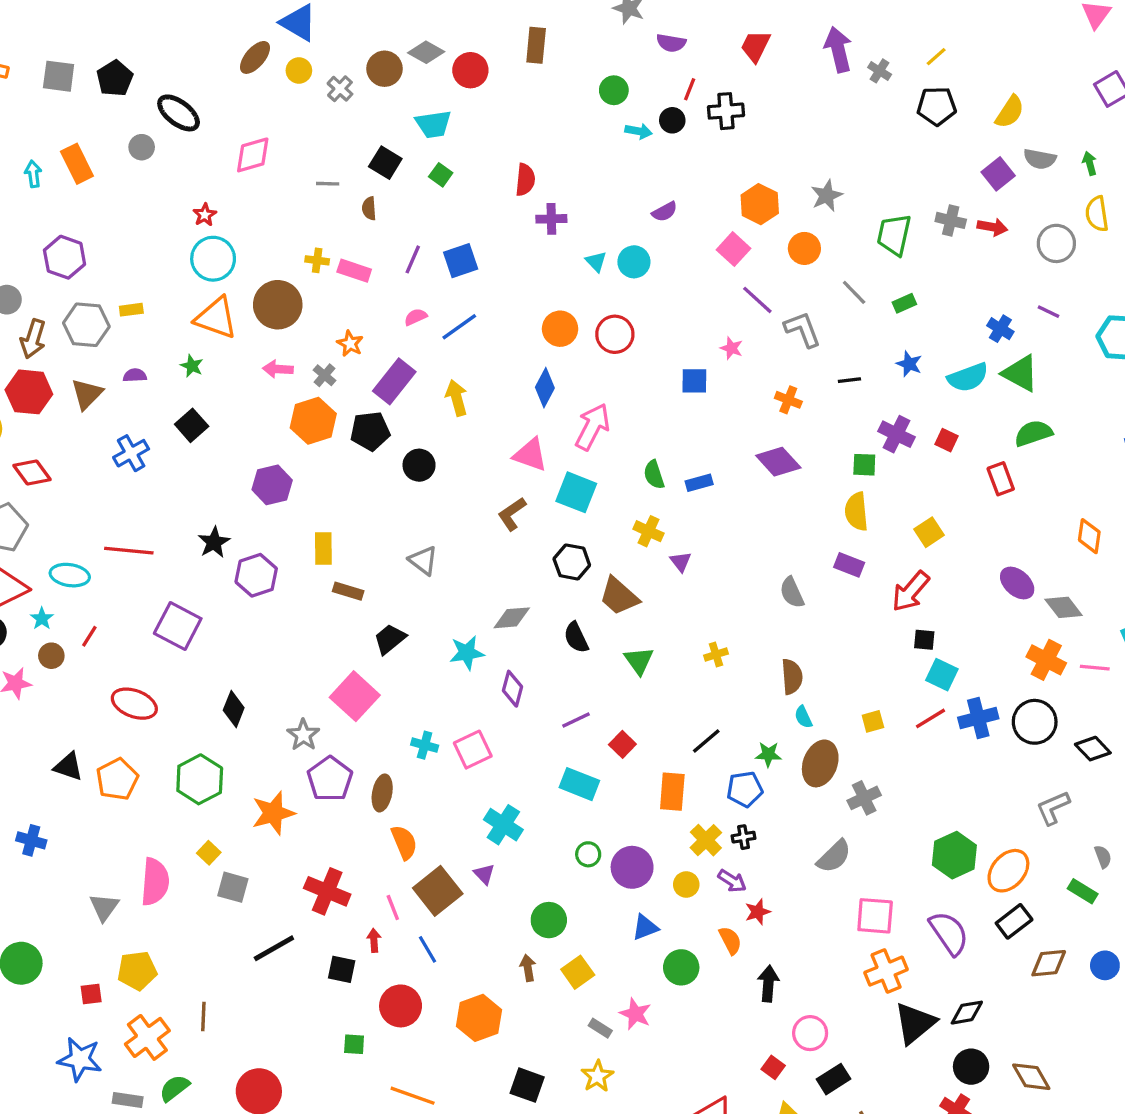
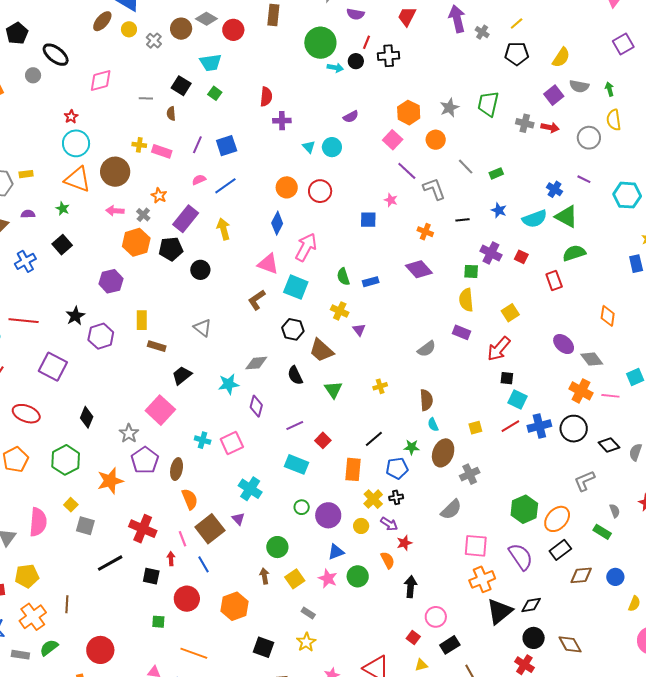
green circle: (614, 90) -> (320, 43), size x1.8
green trapezoid: (894, 235) -> (488, 104), moved
gray semicircle: (792, 592) -> (427, 349), turned -102
pink star: (635, 1014) -> (328, 579), moved

